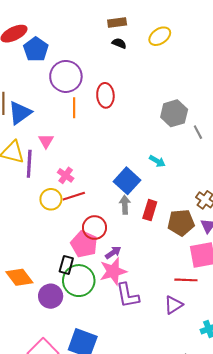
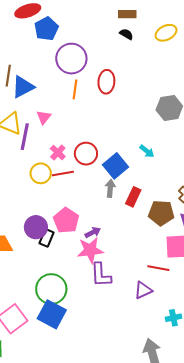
red circle: (95, 228) -> (86, 154), moved
green circle: (79, 281) -> (51, 289), moved
purple circle: (51, 296) -> (36, 227), moved

